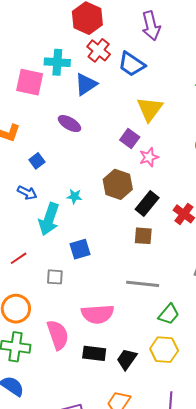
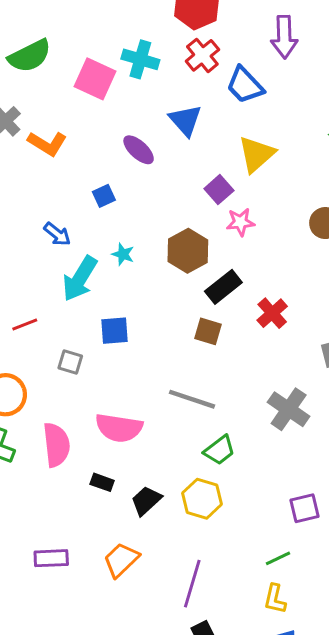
blue triangle: (86, 84) -> (185, 120), moved, turned -50
blue square: (37, 161) -> (104, 196), moved
black rectangle: (94, 353) -> (102, 482), size x0.7

